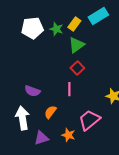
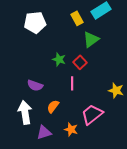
yellow rectangle: (74, 24) -> (77, 18), turned -64
green star: (56, 29) -> (59, 59), moved
green triangle: (76, 45) -> (91, 39), moved

